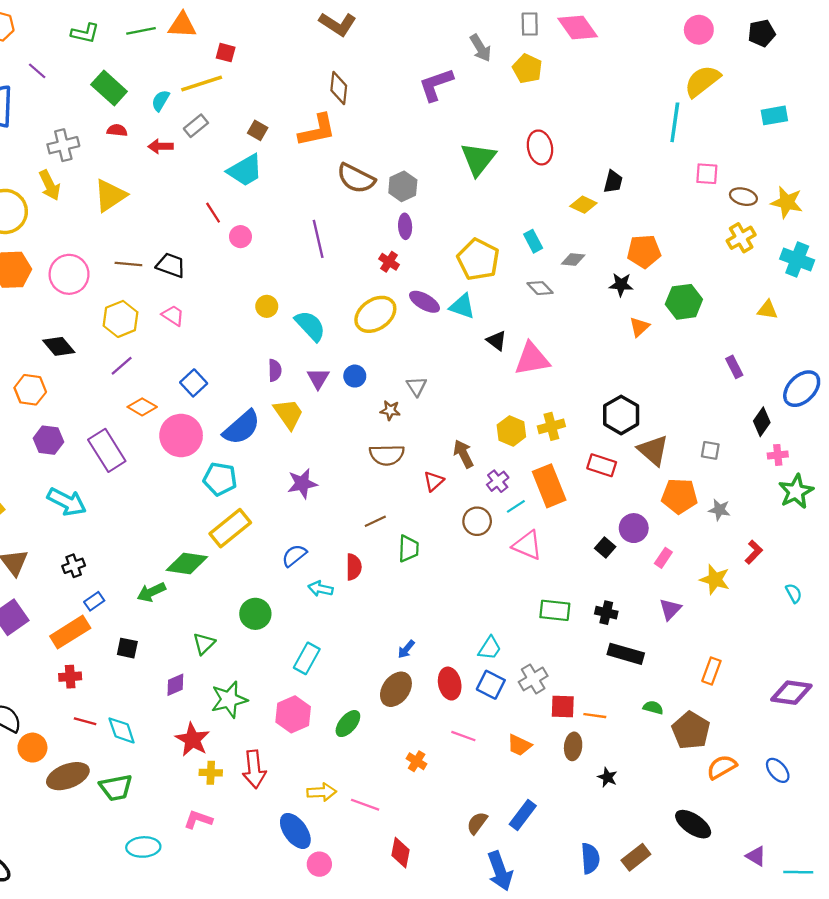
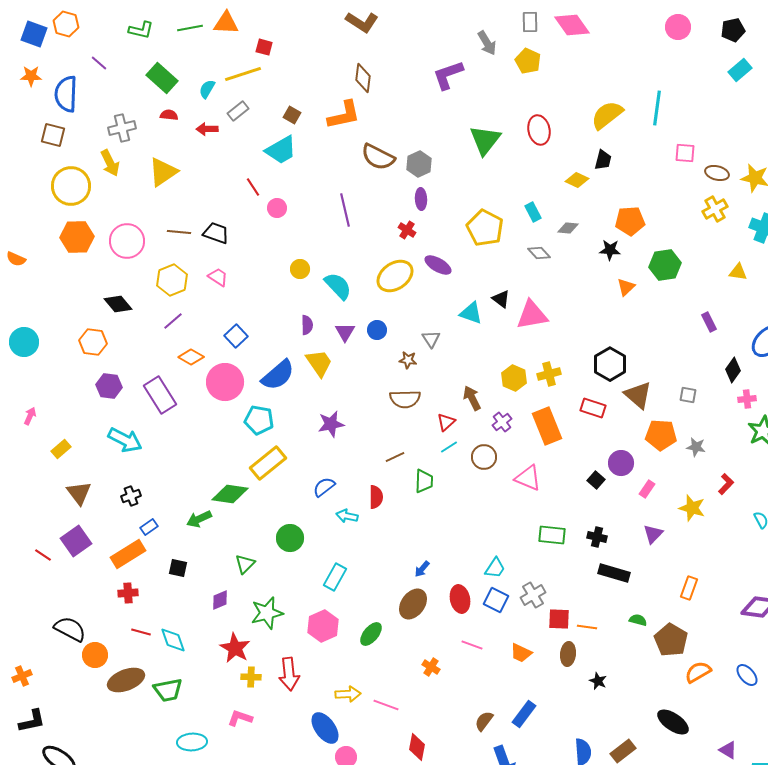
yellow semicircle: (702, 81) -> (607, 115), moved
cyan rectangle: (774, 115) -> (740, 70), moved, turned -30
cyan triangle: (462, 306) -> (471, 313), moved
cyan line: (516, 506) -> (449, 447), moved

